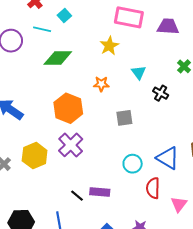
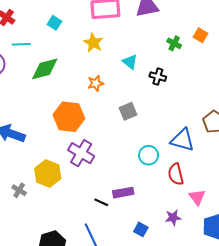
cyan square: (64, 16) -> (54, 23), moved
pink triangle: (179, 204) -> (197, 197), moved

